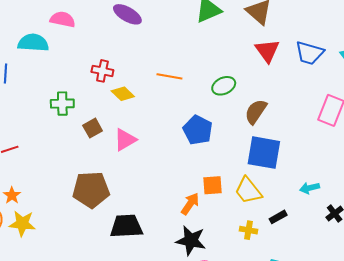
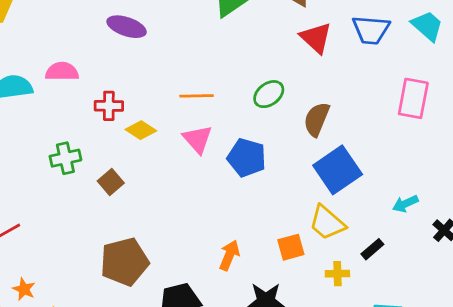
pink semicircle: (63, 19) -> (62, 72), moved
pink triangle: (125, 140) -> (198, 139), moved, turned -30
blue square: (264, 153) -> (338, 170), turned -33
orange square: (213, 185) -> (291, 247), moved
orange arrow: (190, 204) -> (229, 255), moved

